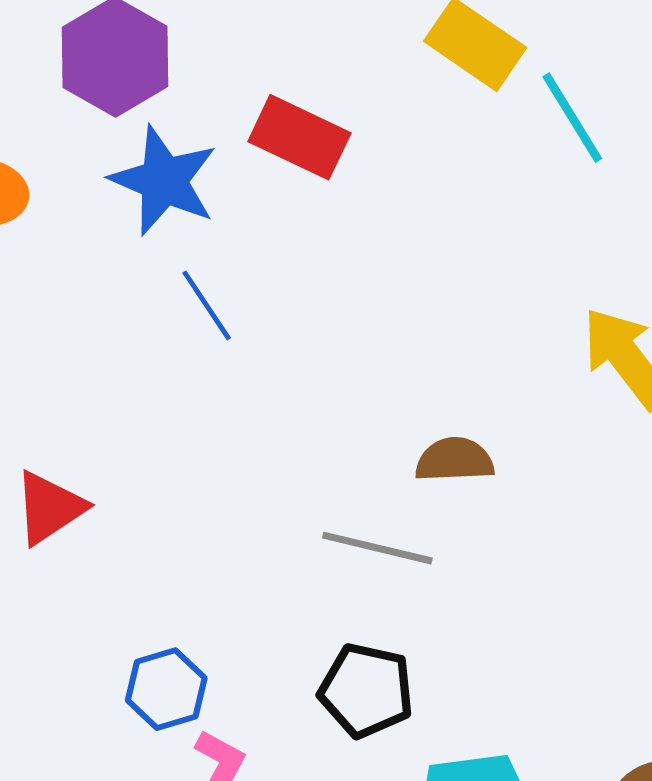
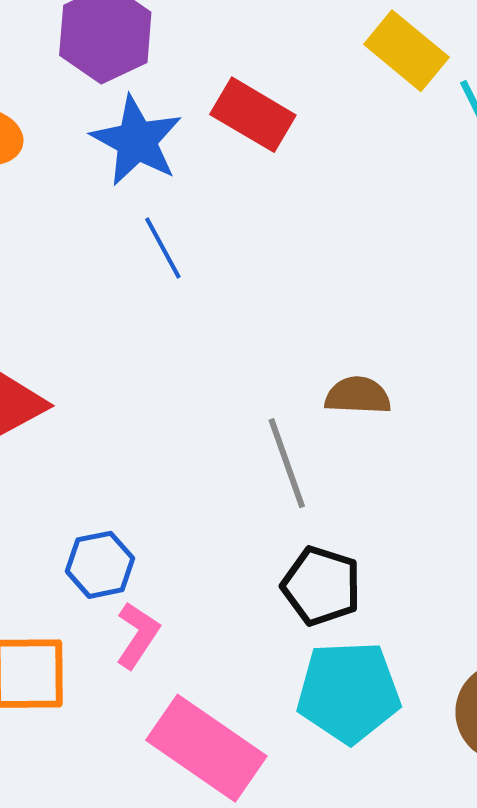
gray line: (377, 548) -> (287, 463), turned 52
black pentagon: (366, 690) -> (321, 586), moved

